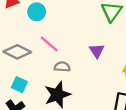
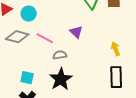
purple triangle: (97, 51) -> (76, 32), moved
gray diamond: (17, 52) -> (17, 37), moved

